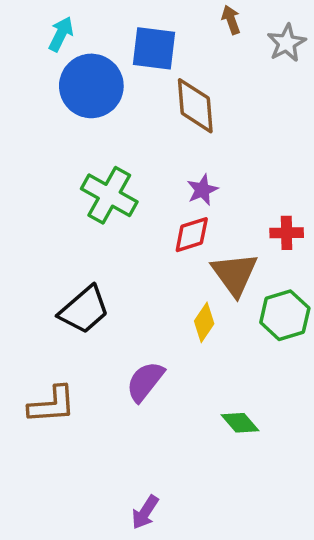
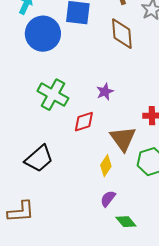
brown diamond: (195, 106) -> (122, 34), moved
red diamond: (192, 235) -> (84, 122), moved
purple semicircle: (145, 381) -> (108, 199), moved, size x0.7

